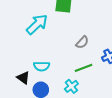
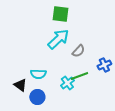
cyan arrow: (37, 24) -> (58, 39), moved
cyan cross: (71, 86) -> (67, 83), moved

